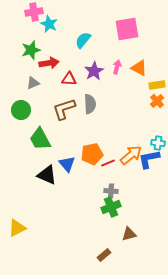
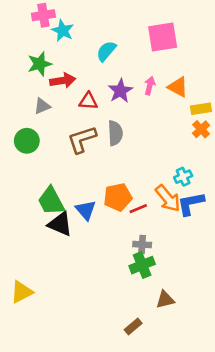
green trapezoid: (40, 139) -> (51, 201), moved
cyan cross: (158, 143) -> (183, 177), moved, turned -32
orange arrow: (131, 155) -> (168, 198), turned 90

